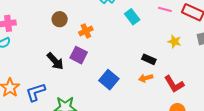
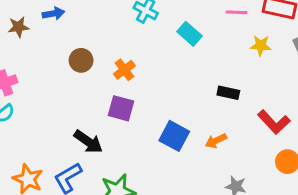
yellow star: (174, 41) -> (261, 45), moved
black arrow: (55, 61) -> (88, 142), moved
orange arrow: (146, 78) -> (216, 141), moved

